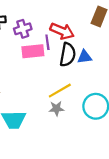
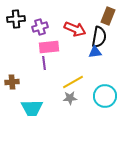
purple line: (47, 42) -> (44, 63), moved
black semicircle: (68, 55) -> (99, 37), moved

